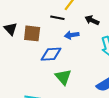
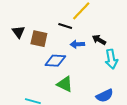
black arrow: (92, 20) -> (99, 40), moved
green triangle: (63, 77) -> (65, 84), turned -30

